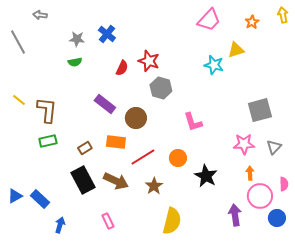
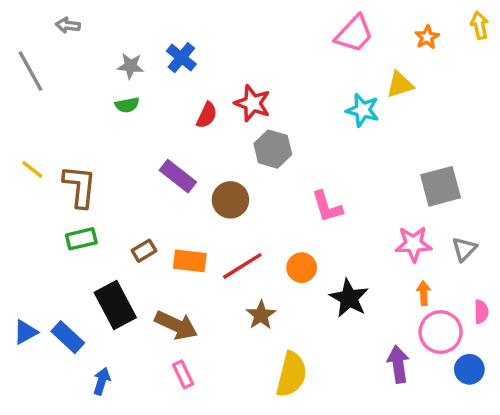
orange rectangle: (116, 142) -> (190, 261), moved
black rectangle: (83, 180) -> (115, 305), moved
brown arrow: (116, 181) -> (176, 325), moved

